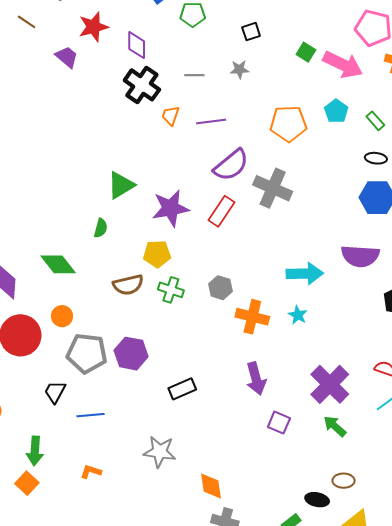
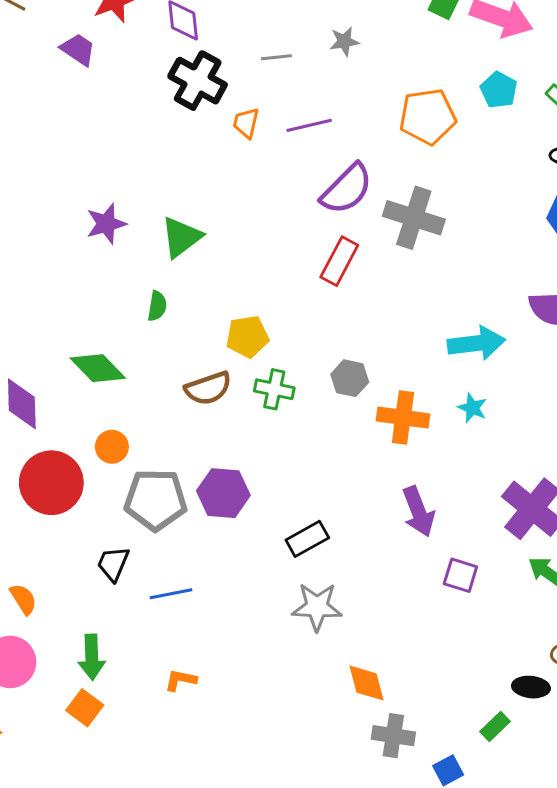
purple star: (171, 208) -> (106, 224), moved, size x0.7
gray star: (160, 452) -> (317, 607), moved

